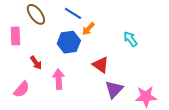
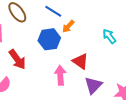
red arrow: (36, 63) -> (17, 59), size x1.5
pink arrow: (59, 79) -> (60, 75), moved

